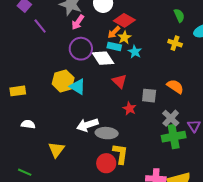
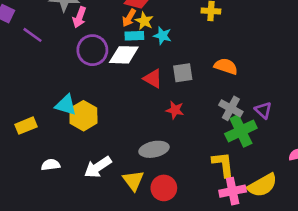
white diamond: (103, 58) -> (124, 55), turned -40
yellow hexagon: (63, 81) -> (83, 116), moved
cyan triangle: (78, 87) -> (66, 105), moved
gray square: (149, 96) -> (183, 73), moved
white arrow: (87, 125) -> (98, 167), moved
yellow triangle: (56, 150) -> (133, 180), moved
yellow L-shape: (120, 154) -> (223, 164), moved

